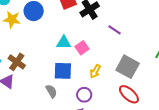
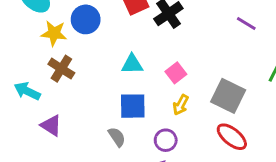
purple line: (115, 30) -> (246, 24), moved
pink square: (82, 48) -> (176, 73), moved
brown cross: (17, 62) -> (61, 69), moved

